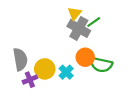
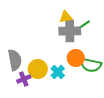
yellow triangle: (75, 14) -> (66, 17), turned 40
gray cross: (79, 28) -> (70, 31), turned -30

